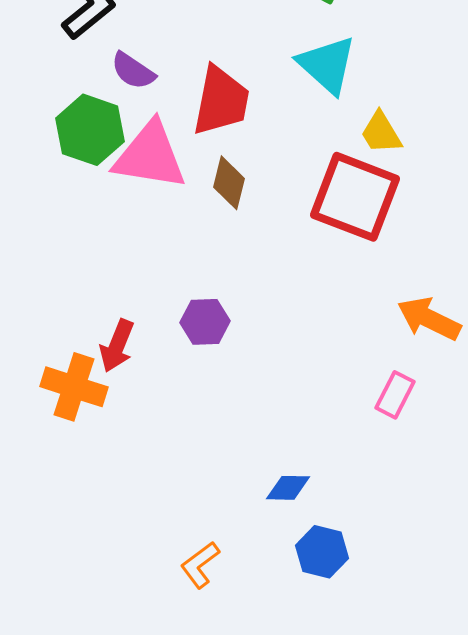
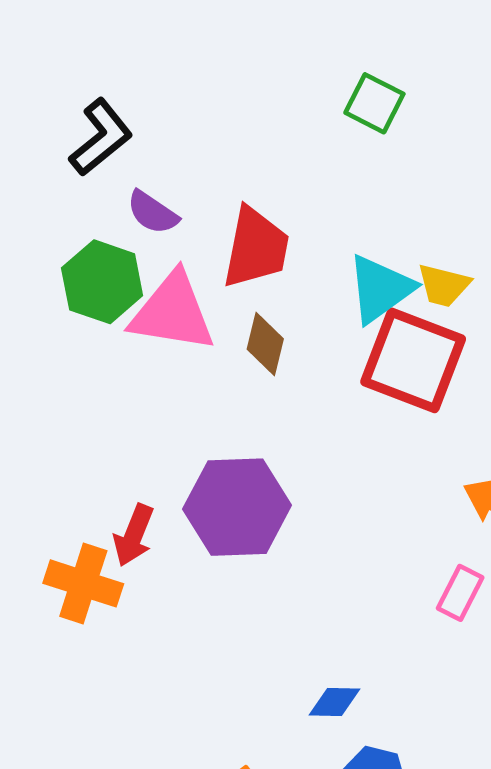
cyan triangle: (327, 65) -> (380, 289), moved, turned 42
yellow trapezoid: (381, 133) -> (444, 285), turned -45
purple hexagon: (205, 322) -> (237, 507), size x1.8

